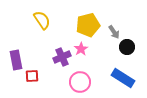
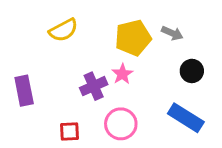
yellow semicircle: (42, 20) -> (63, 30), turned 96
gray arrow: (114, 32) -> (172, 33), moved, turned -32
red square: (32, 76) -> (69, 131), moved

